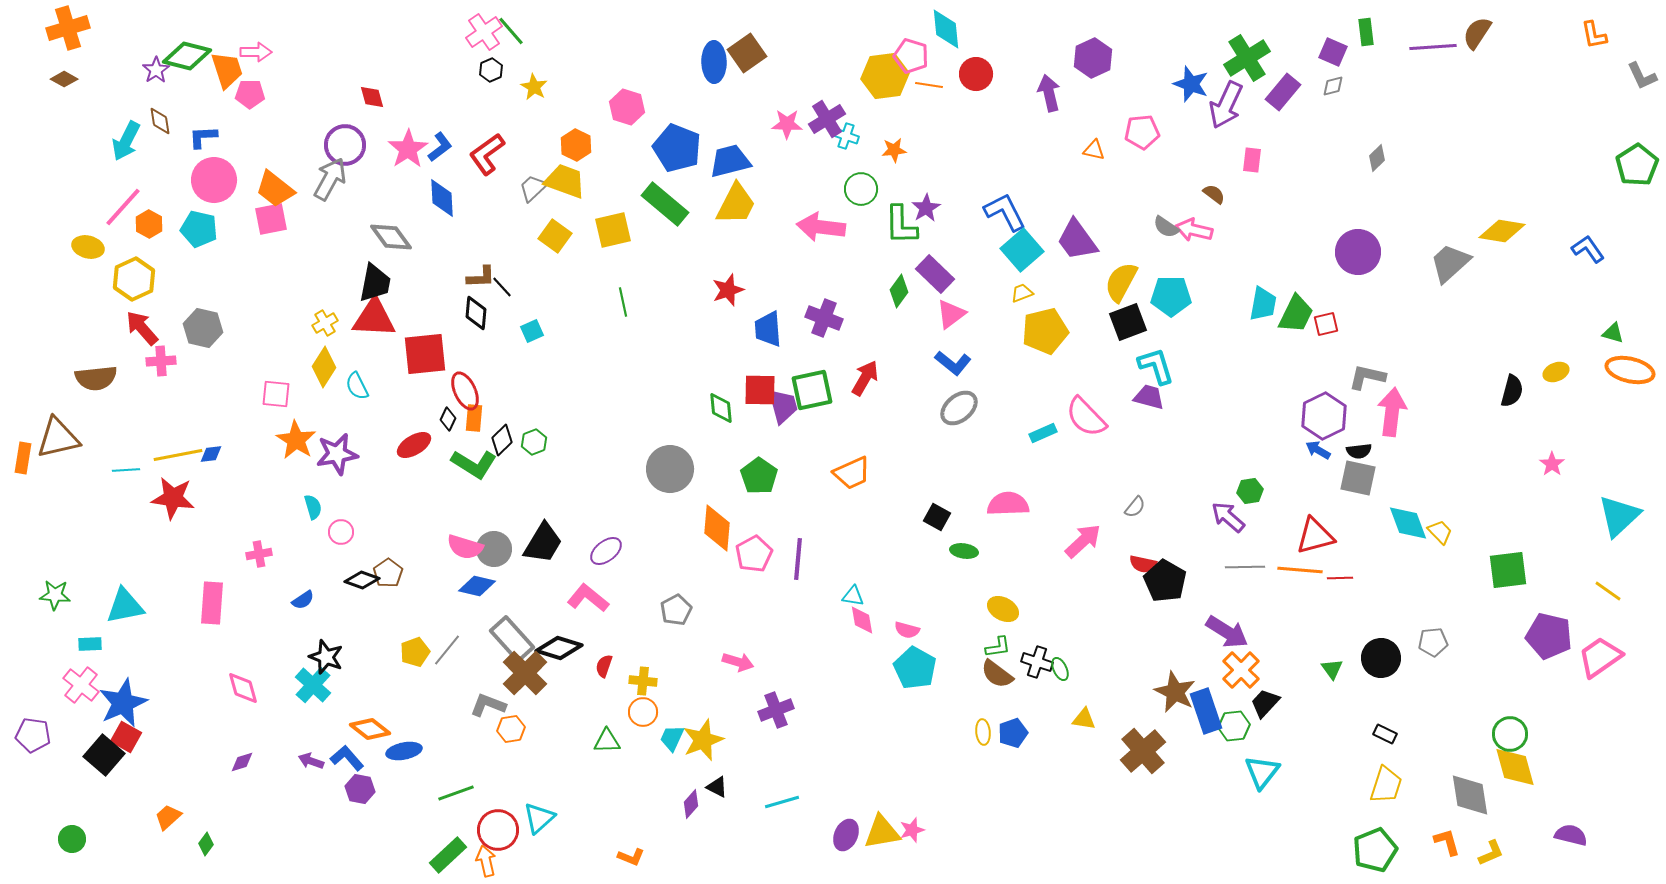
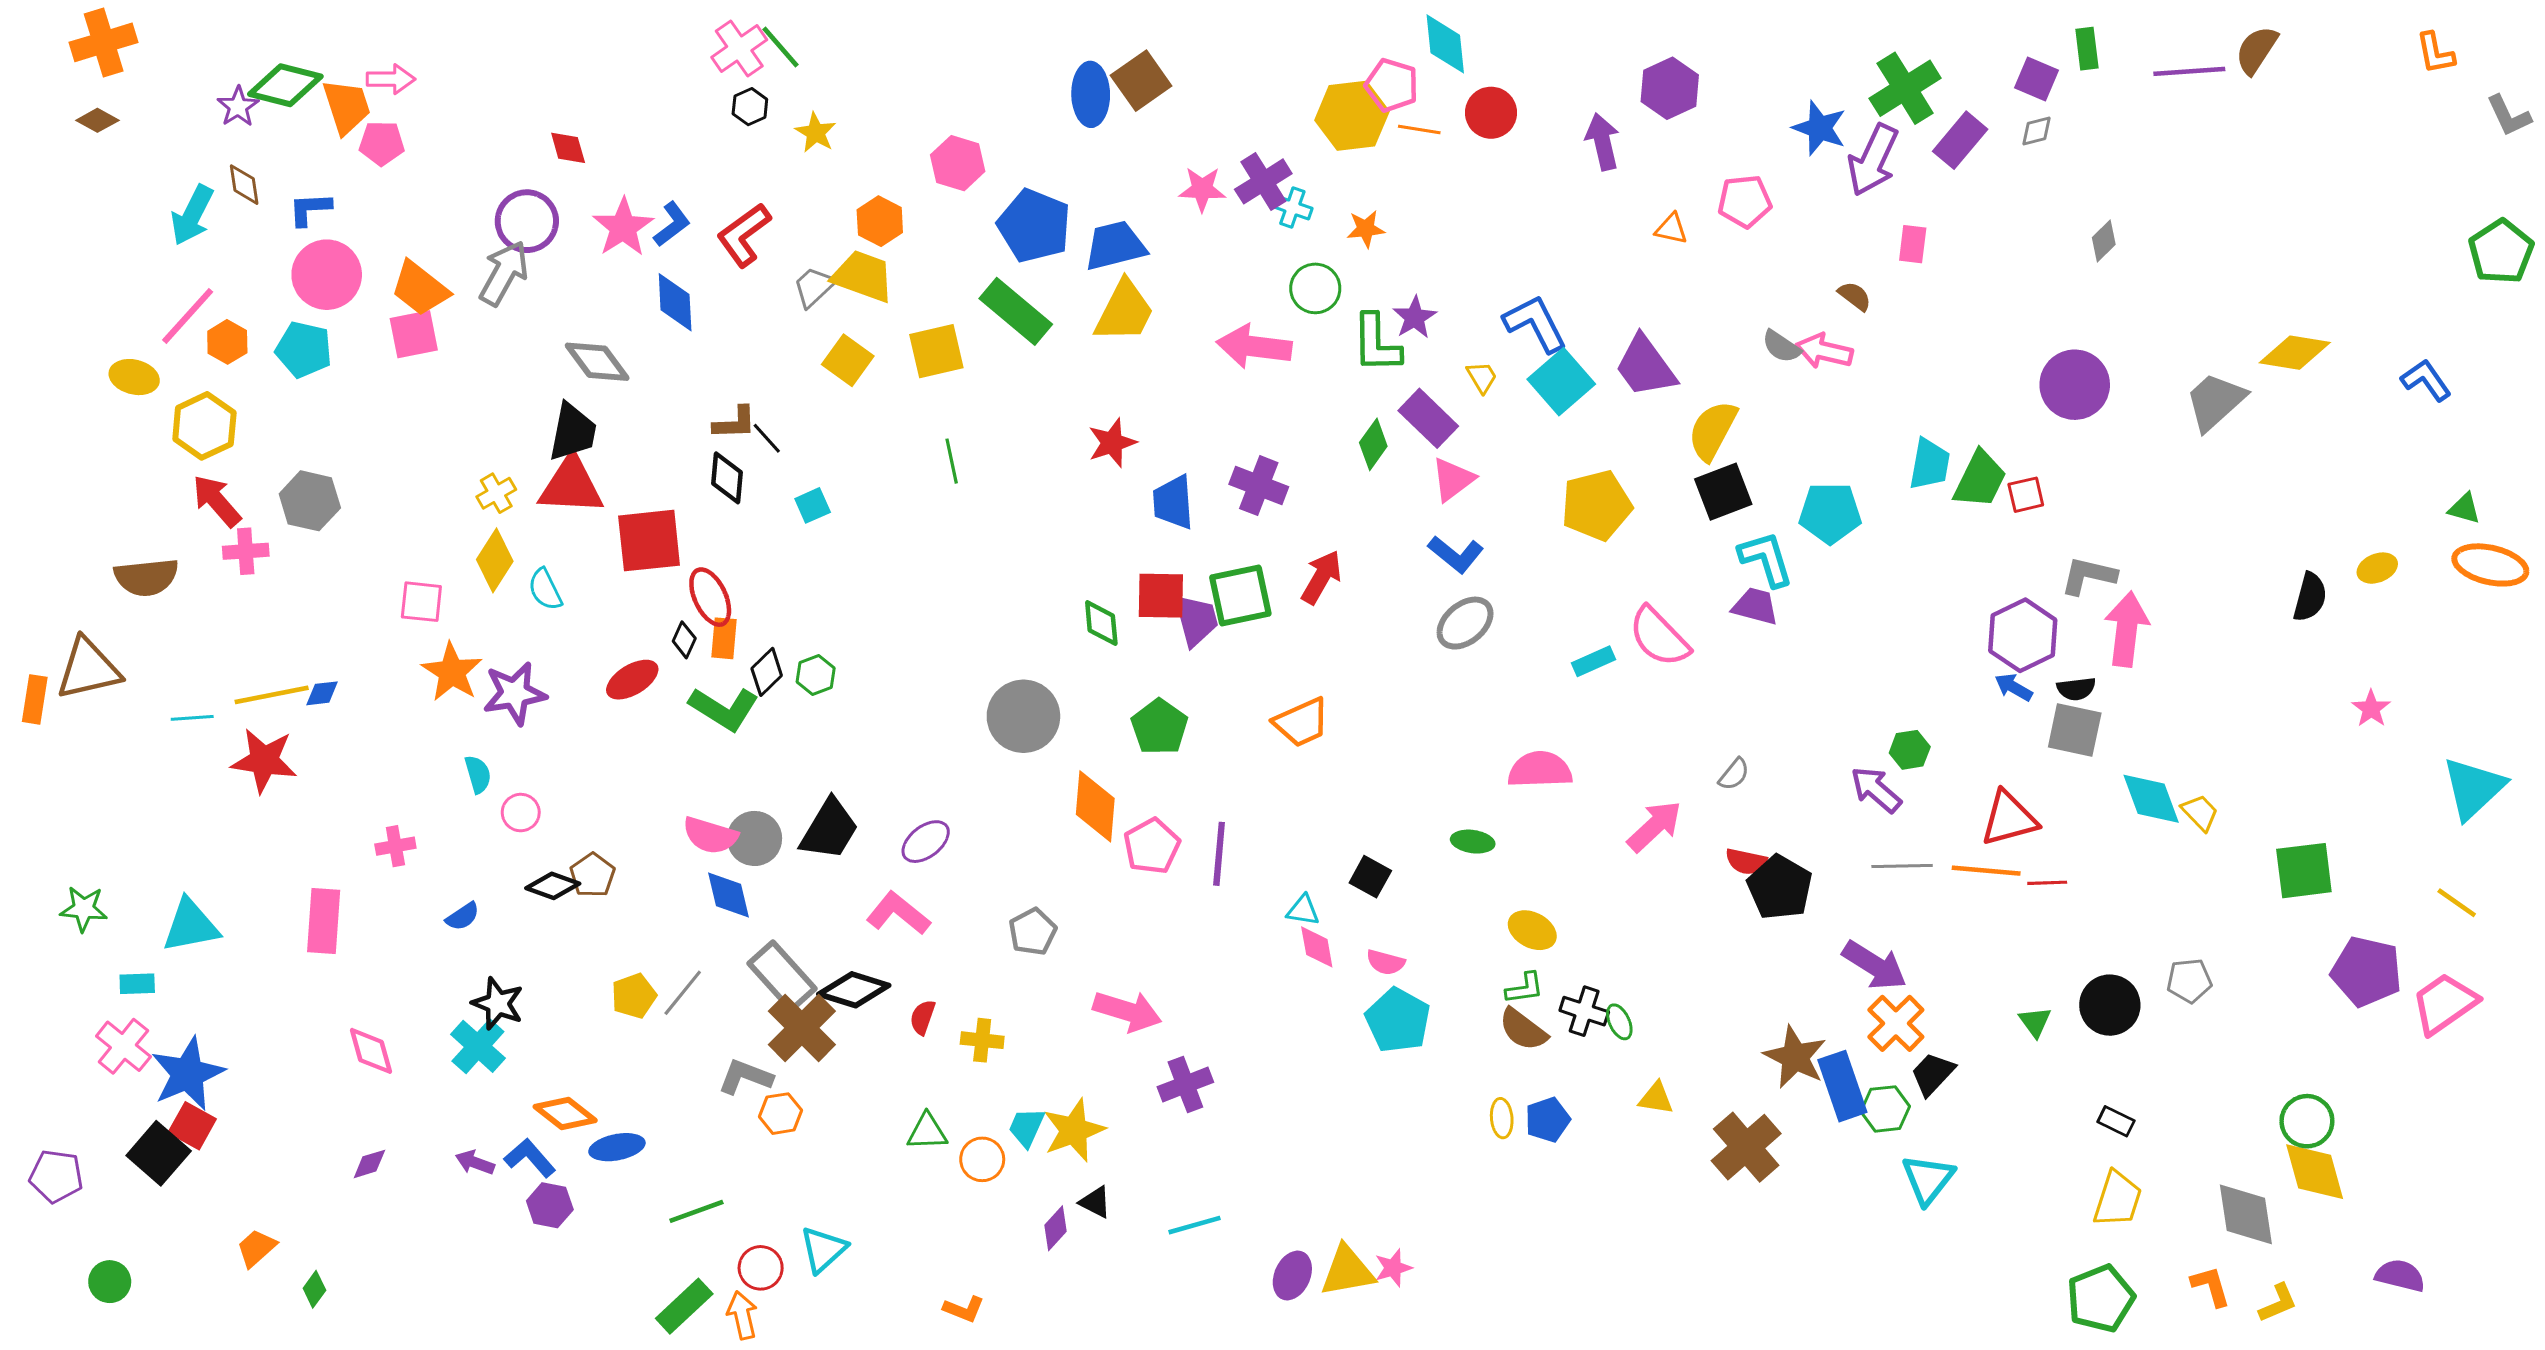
yellow trapezoid: (1022, 293) -> (1482, 377), moved, turned 80
cyan pentagon: (1171, 296) -> (1830, 513), moved
black square: (937, 517) -> (1370, 877), moved
blue diamond: (477, 586) -> (729, 895), turned 63
pink arrow: (738, 662) -> (1127, 1011), size x1.4
orange circle: (643, 712) -> (982, 1159), moved
purple pentagon: (33, 735) -> (56, 1176), moved
red circle: (498, 830) -> (761, 1268), size x0.7

